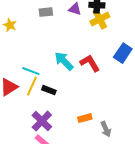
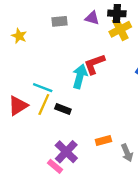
cyan arrow: (64, 61) -> (80, 76), turned 60
red L-shape: (90, 63) -> (94, 64), moved, turned -80
purple cross: (42, 121) -> (66, 152), moved

